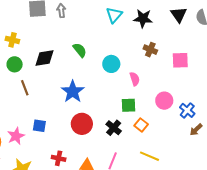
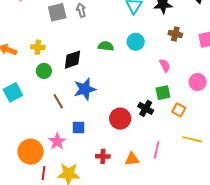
green semicircle: (80, 50) -> (106, 46), turned -35
cyan circle: (111, 64) -> (136, 42), moved
brown line: (25, 88) -> (58, 101), moved
blue star: (73, 92) -> (85, 89), moved, turned 30
black cross: (114, 128) -> (146, 108), moved

